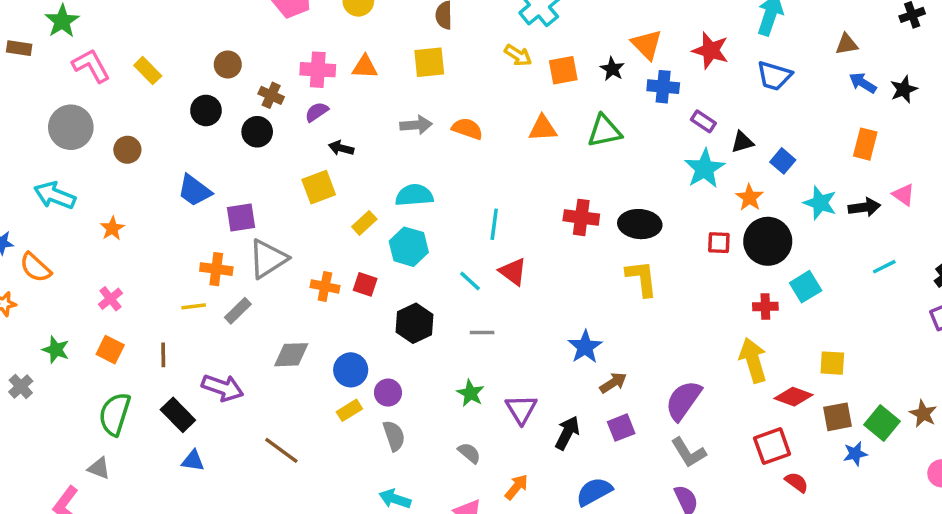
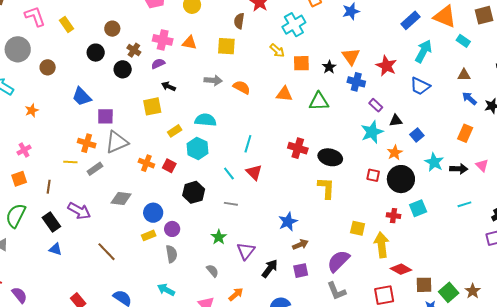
orange square: (110, 350) -> (19, 179), turned 35
yellow square: (832, 363) -> (358, 228), moved

